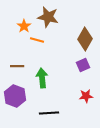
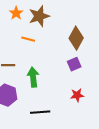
brown star: (48, 17) -> (39, 16), turned -30
orange star: (24, 26) -> (16, 13), moved

